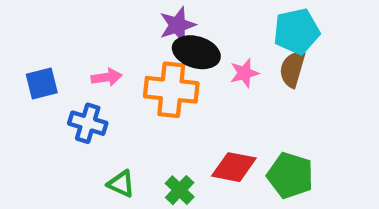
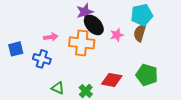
black ellipse: (196, 52) -> (94, 25), turned 30
blue square: (42, 84) -> (16, 49), moved
green pentagon: (290, 175) -> (147, 75), moved

